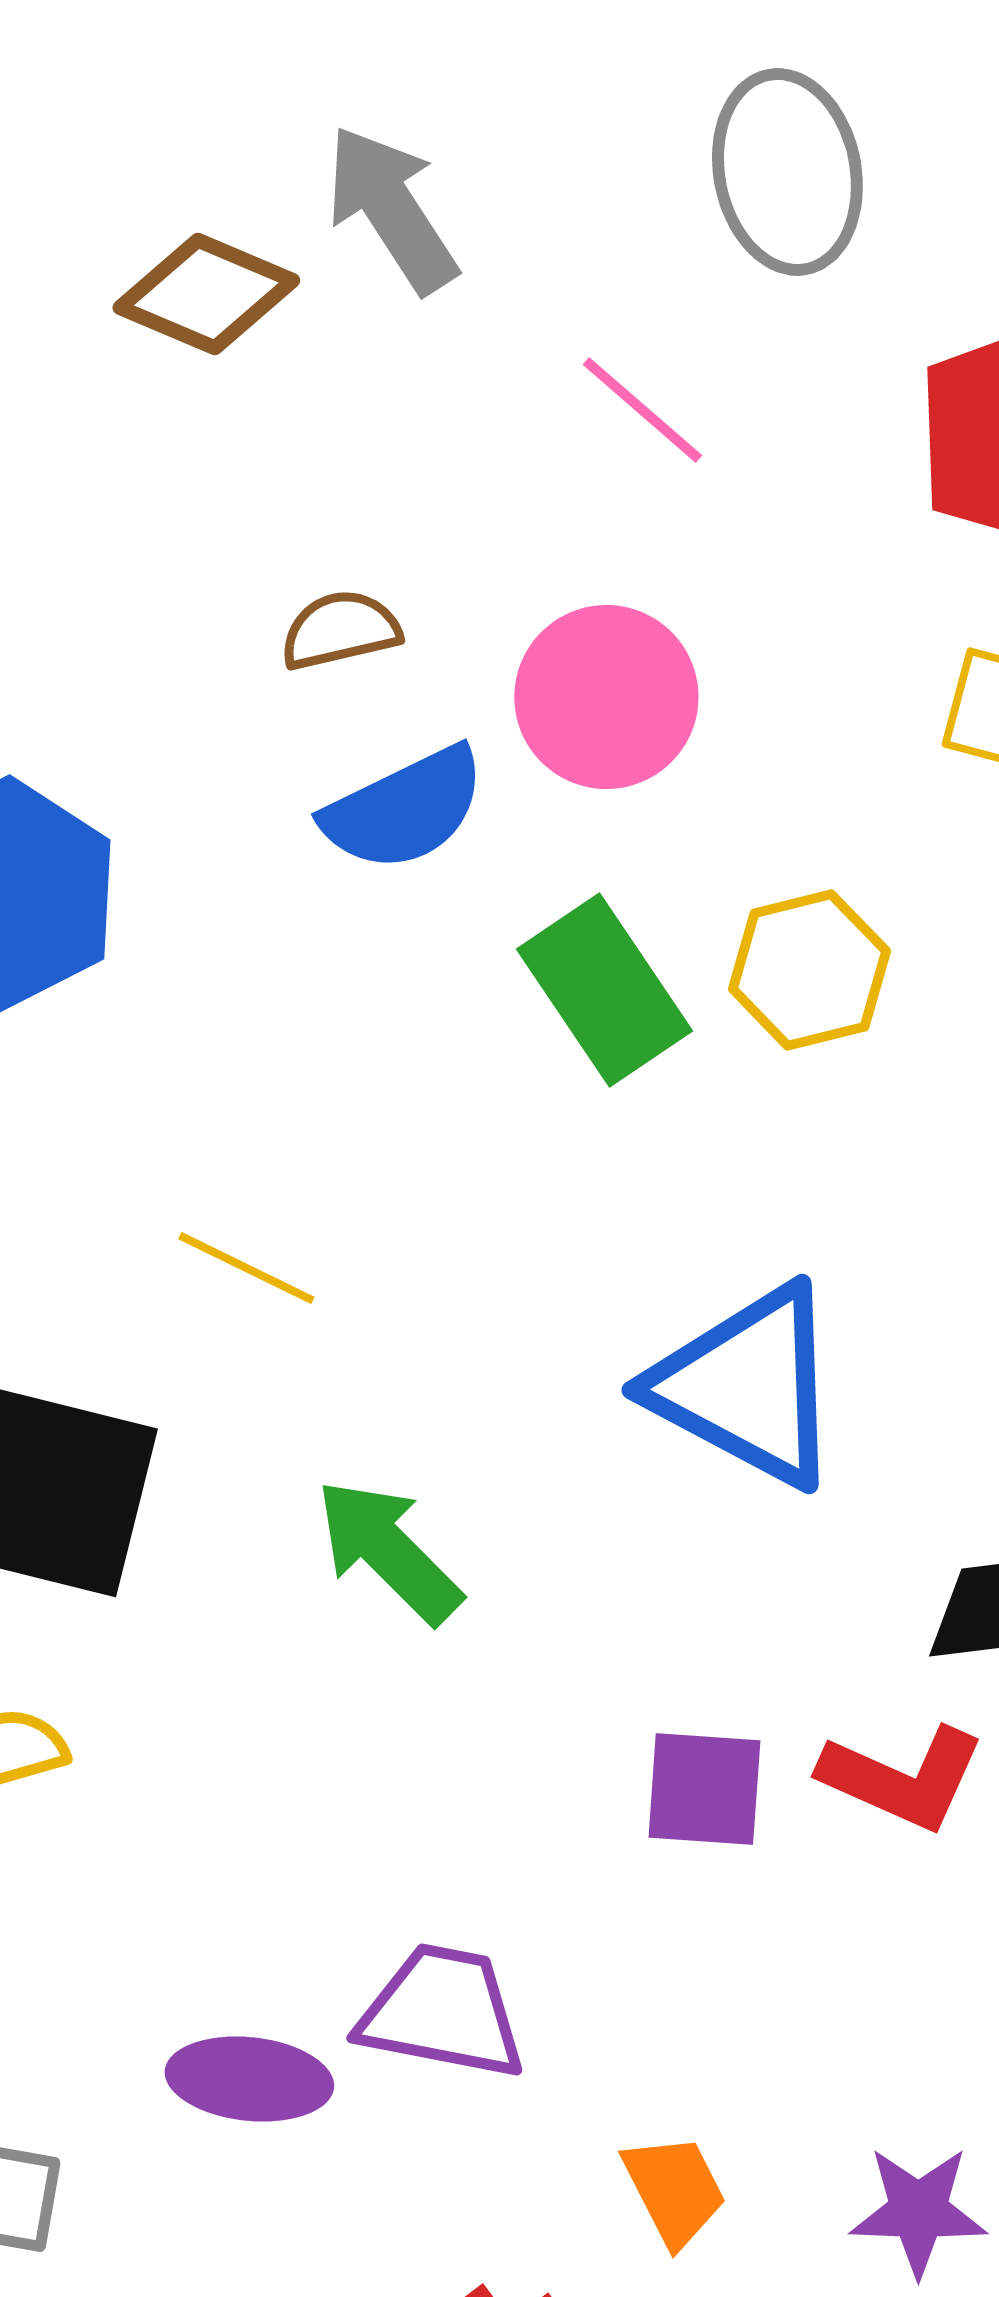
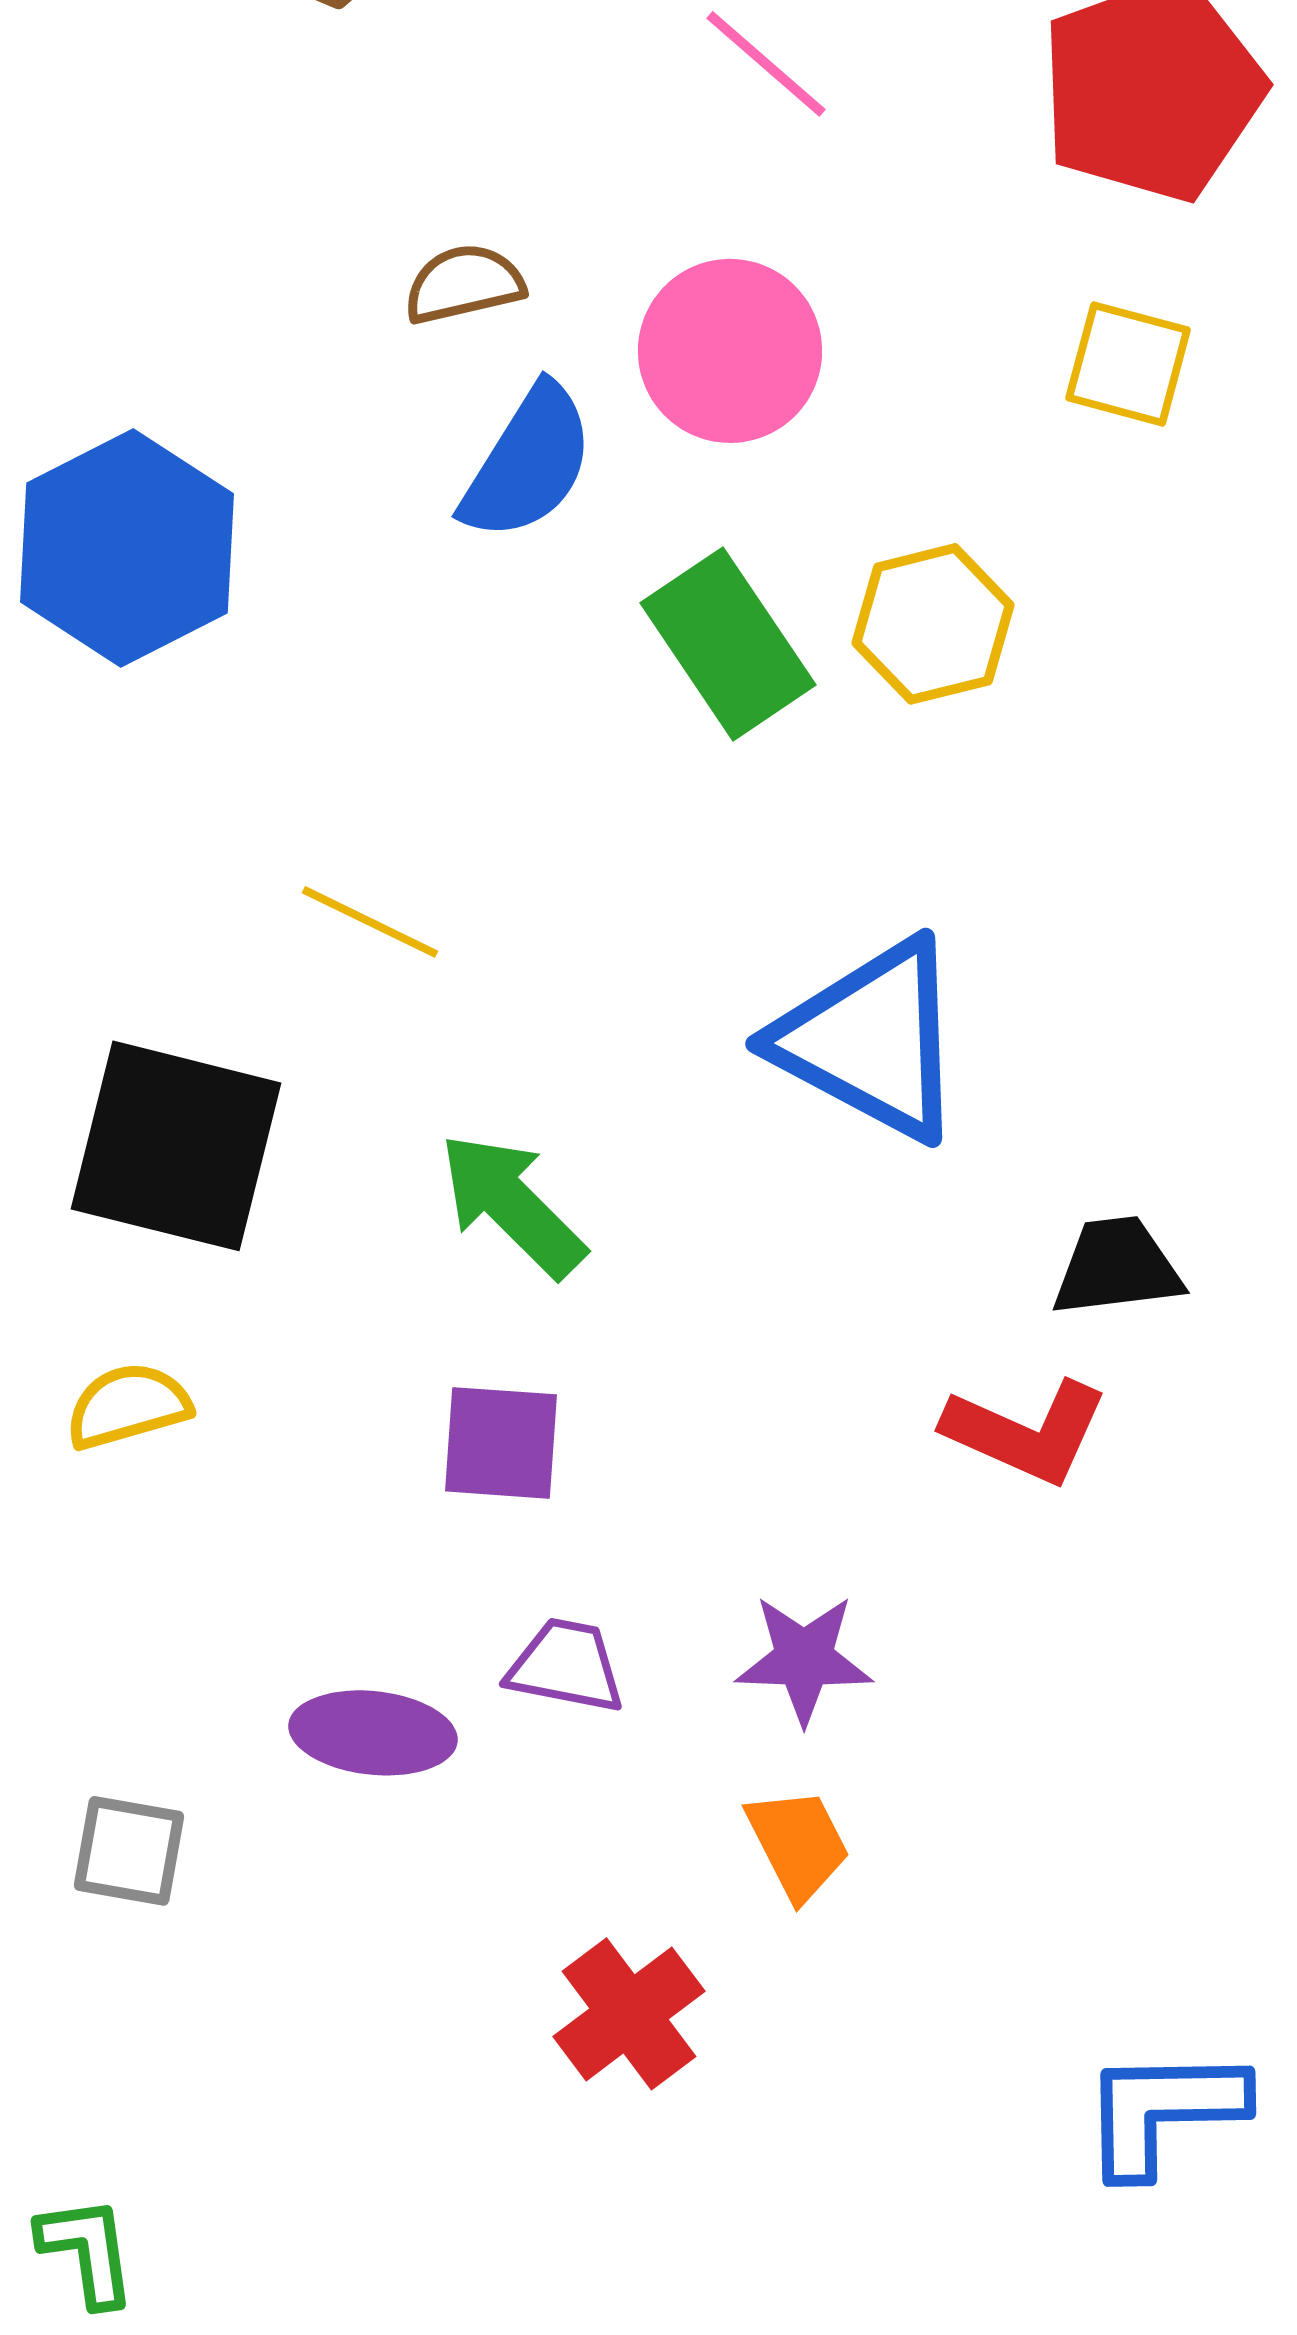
blue semicircle: (404, 809) -> (528, 463), turned -32
purple square: (704, 1789) -> (501, 1443), moved
purple trapezoid: (442, 2012) -> (566, 1666), size x0.7
purple star: (918, 2211) -> (804, 1659), moved

